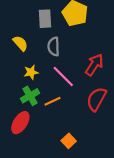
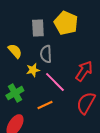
yellow star: (31, 72) -> (33, 70), moved
green cross: (30, 96) -> (15, 93), moved

